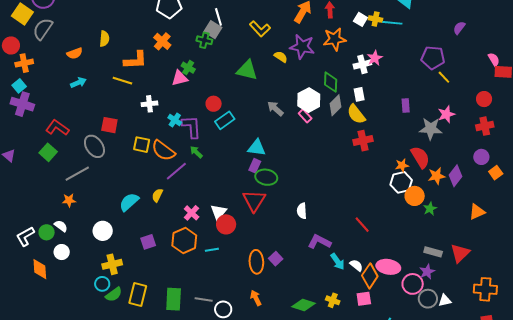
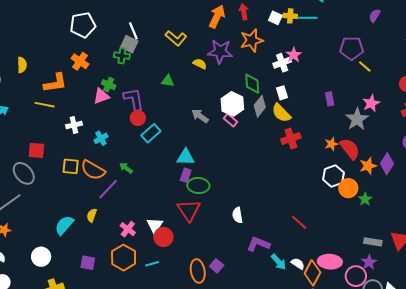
green triangle: (247, 70) -> (168, 81), size x0.6
cyan cross: (175, 120) -> (101, 138), turned 32
purple L-shape: (191, 127) -> (134, 99), moved
gray star: (431, 129) -> (357, 119), turned -30
orange star: (402, 165) -> (331, 144), moved
purple square: (148, 242) -> (88, 263), turned 35

